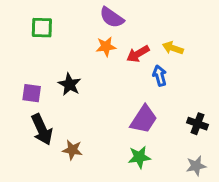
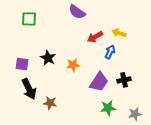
orange star: (106, 47) -> (73, 65), moved
blue arrow: (160, 76) -> (110, 52), turned 40
black cross: (198, 124) -> (124, 80), moved, turned -32
green star: (139, 157) -> (108, 108), moved

